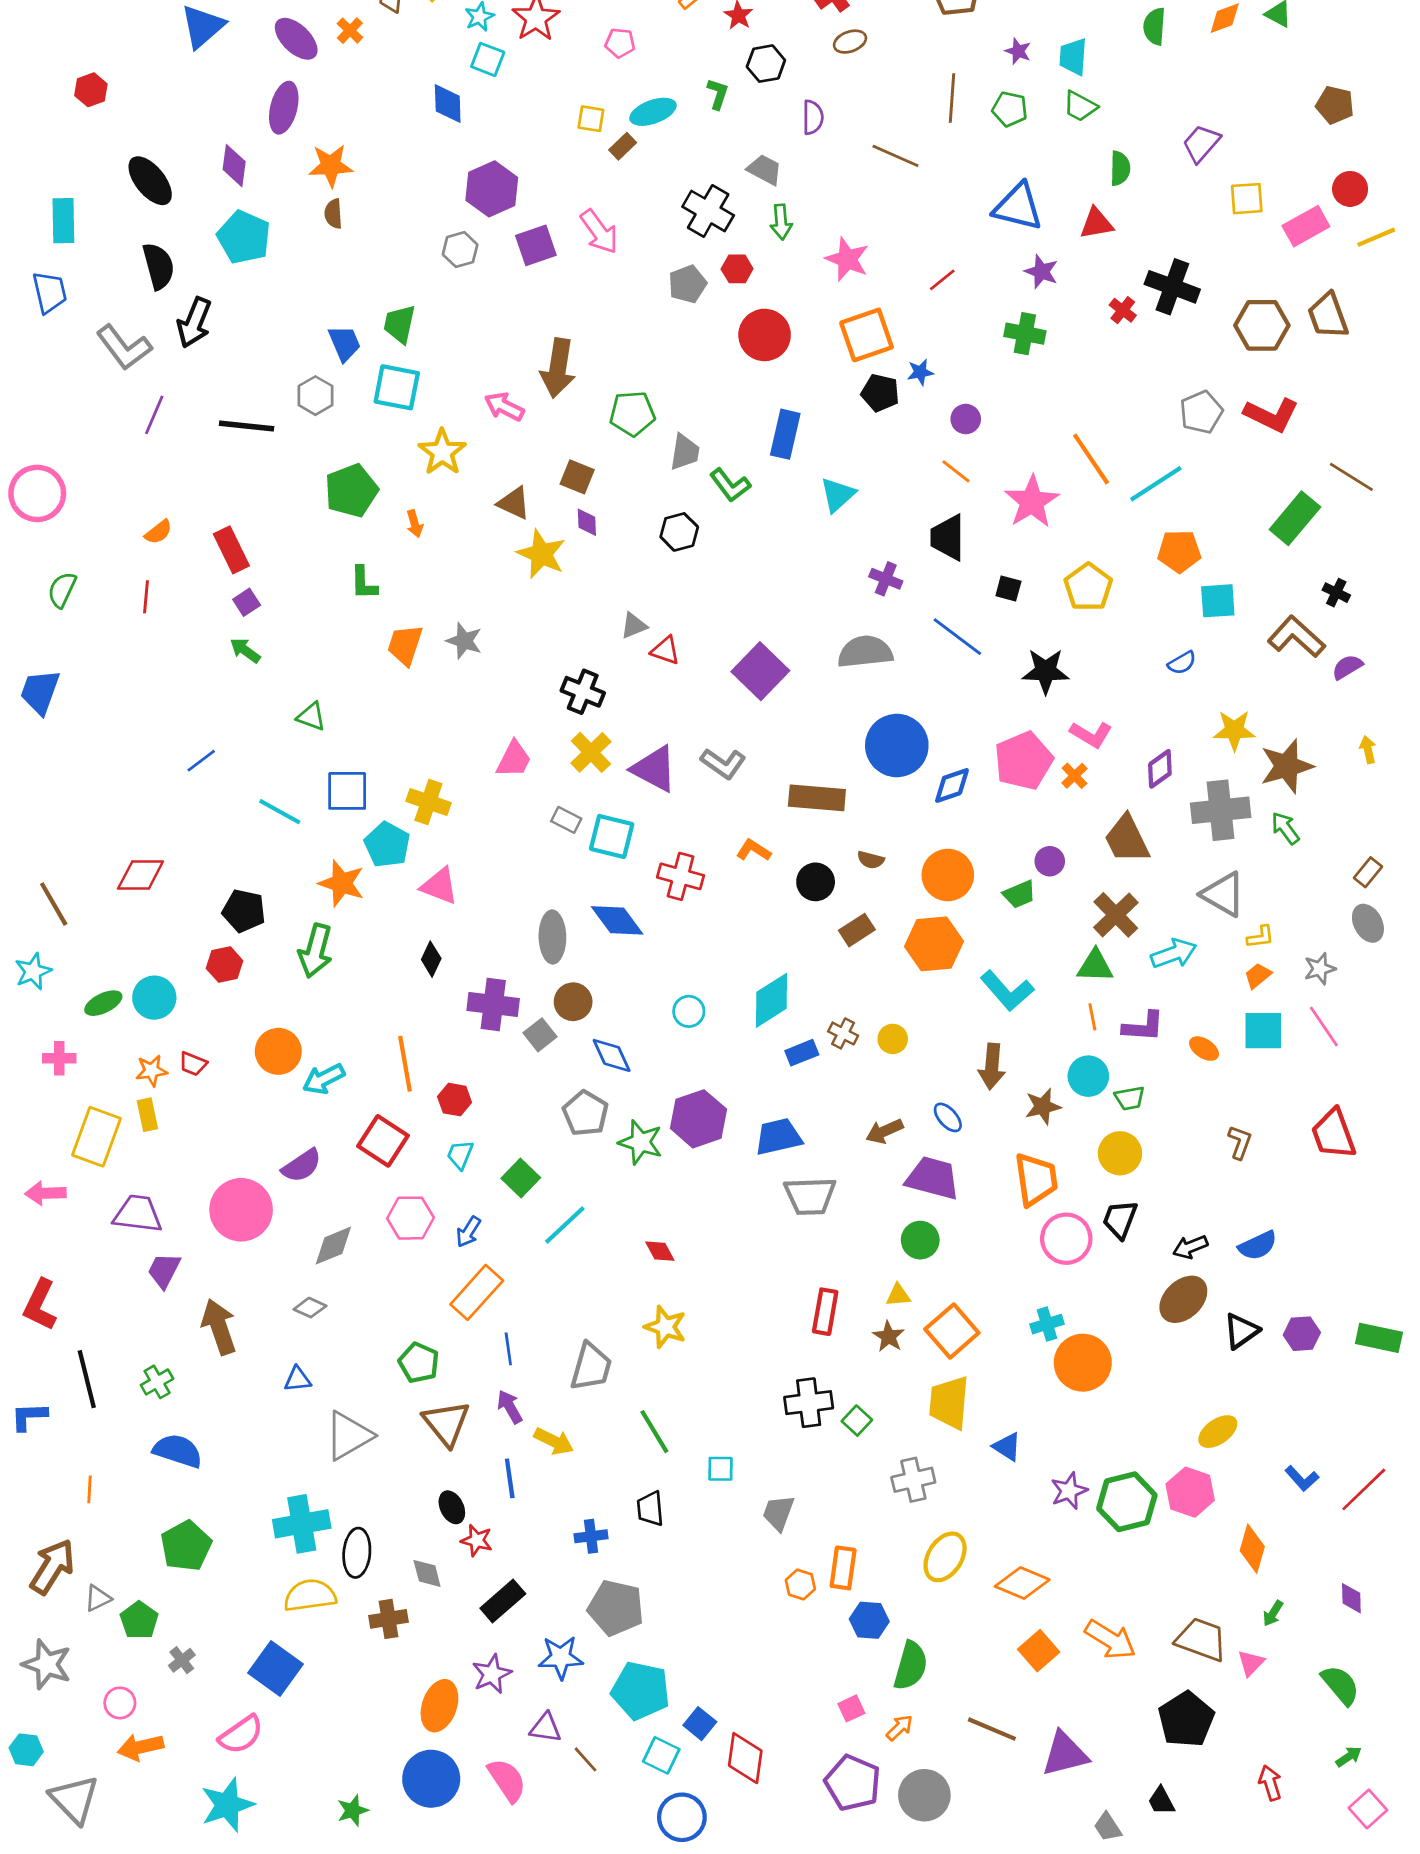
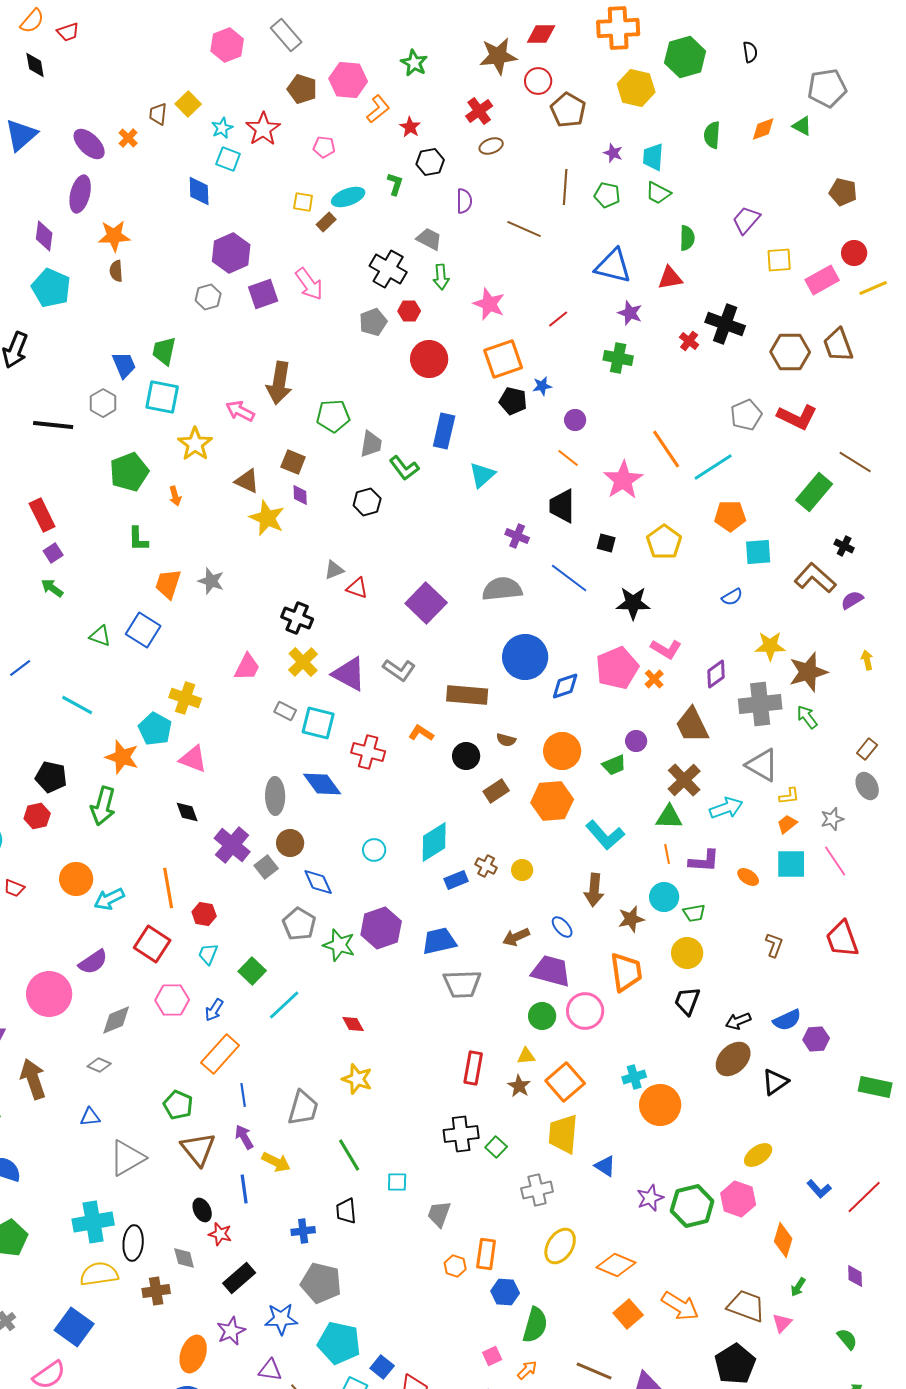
blue square: (347, 791) -> (143, 630), moved, turned 32
black diamond: (431, 959) -> (187, 812), turned -45
purple cross: (493, 1004) -> (232, 845), turned 33
pink circle: (1066, 1239) -> (585, 1011), moved
purple hexagon: (1302, 1334) -> (816, 1039), moved
green semicircle: (1340, 1685) -> (847, 1339), size x0.7

